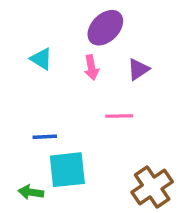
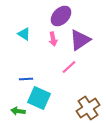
purple triangle: (138, 69) -> (80, 40), size x1.6
pink line: (119, 116) -> (69, 67), turned -42
cyan square: (67, 170) -> (39, 98), turned 30

